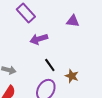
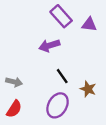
purple rectangle: (26, 13) -> (61, 16), moved

